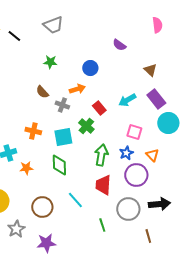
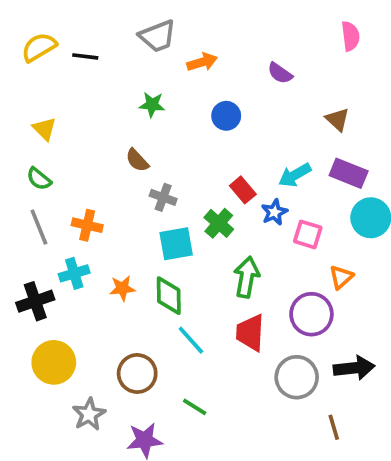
black line: (14, 36) -> (85, 56), turned -32
orange arrow: (77, 89) -> (202, 62), moved
purple rectangle: (156, 99) -> (349, 173), turned -30
gray cross: (62, 105) -> (163, 197), moved
orange cross: (33, 131) -> (87, 225), moved
blue star: (126, 153) -> (274, 212), moved
orange triangle: (152, 155) -> (341, 277), turned 32
orange star: (26, 168) -> (122, 288), moved
cyan line: (75, 200) -> (191, 340), moved
green line: (102, 225) -> (195, 407), moved, turned -40

